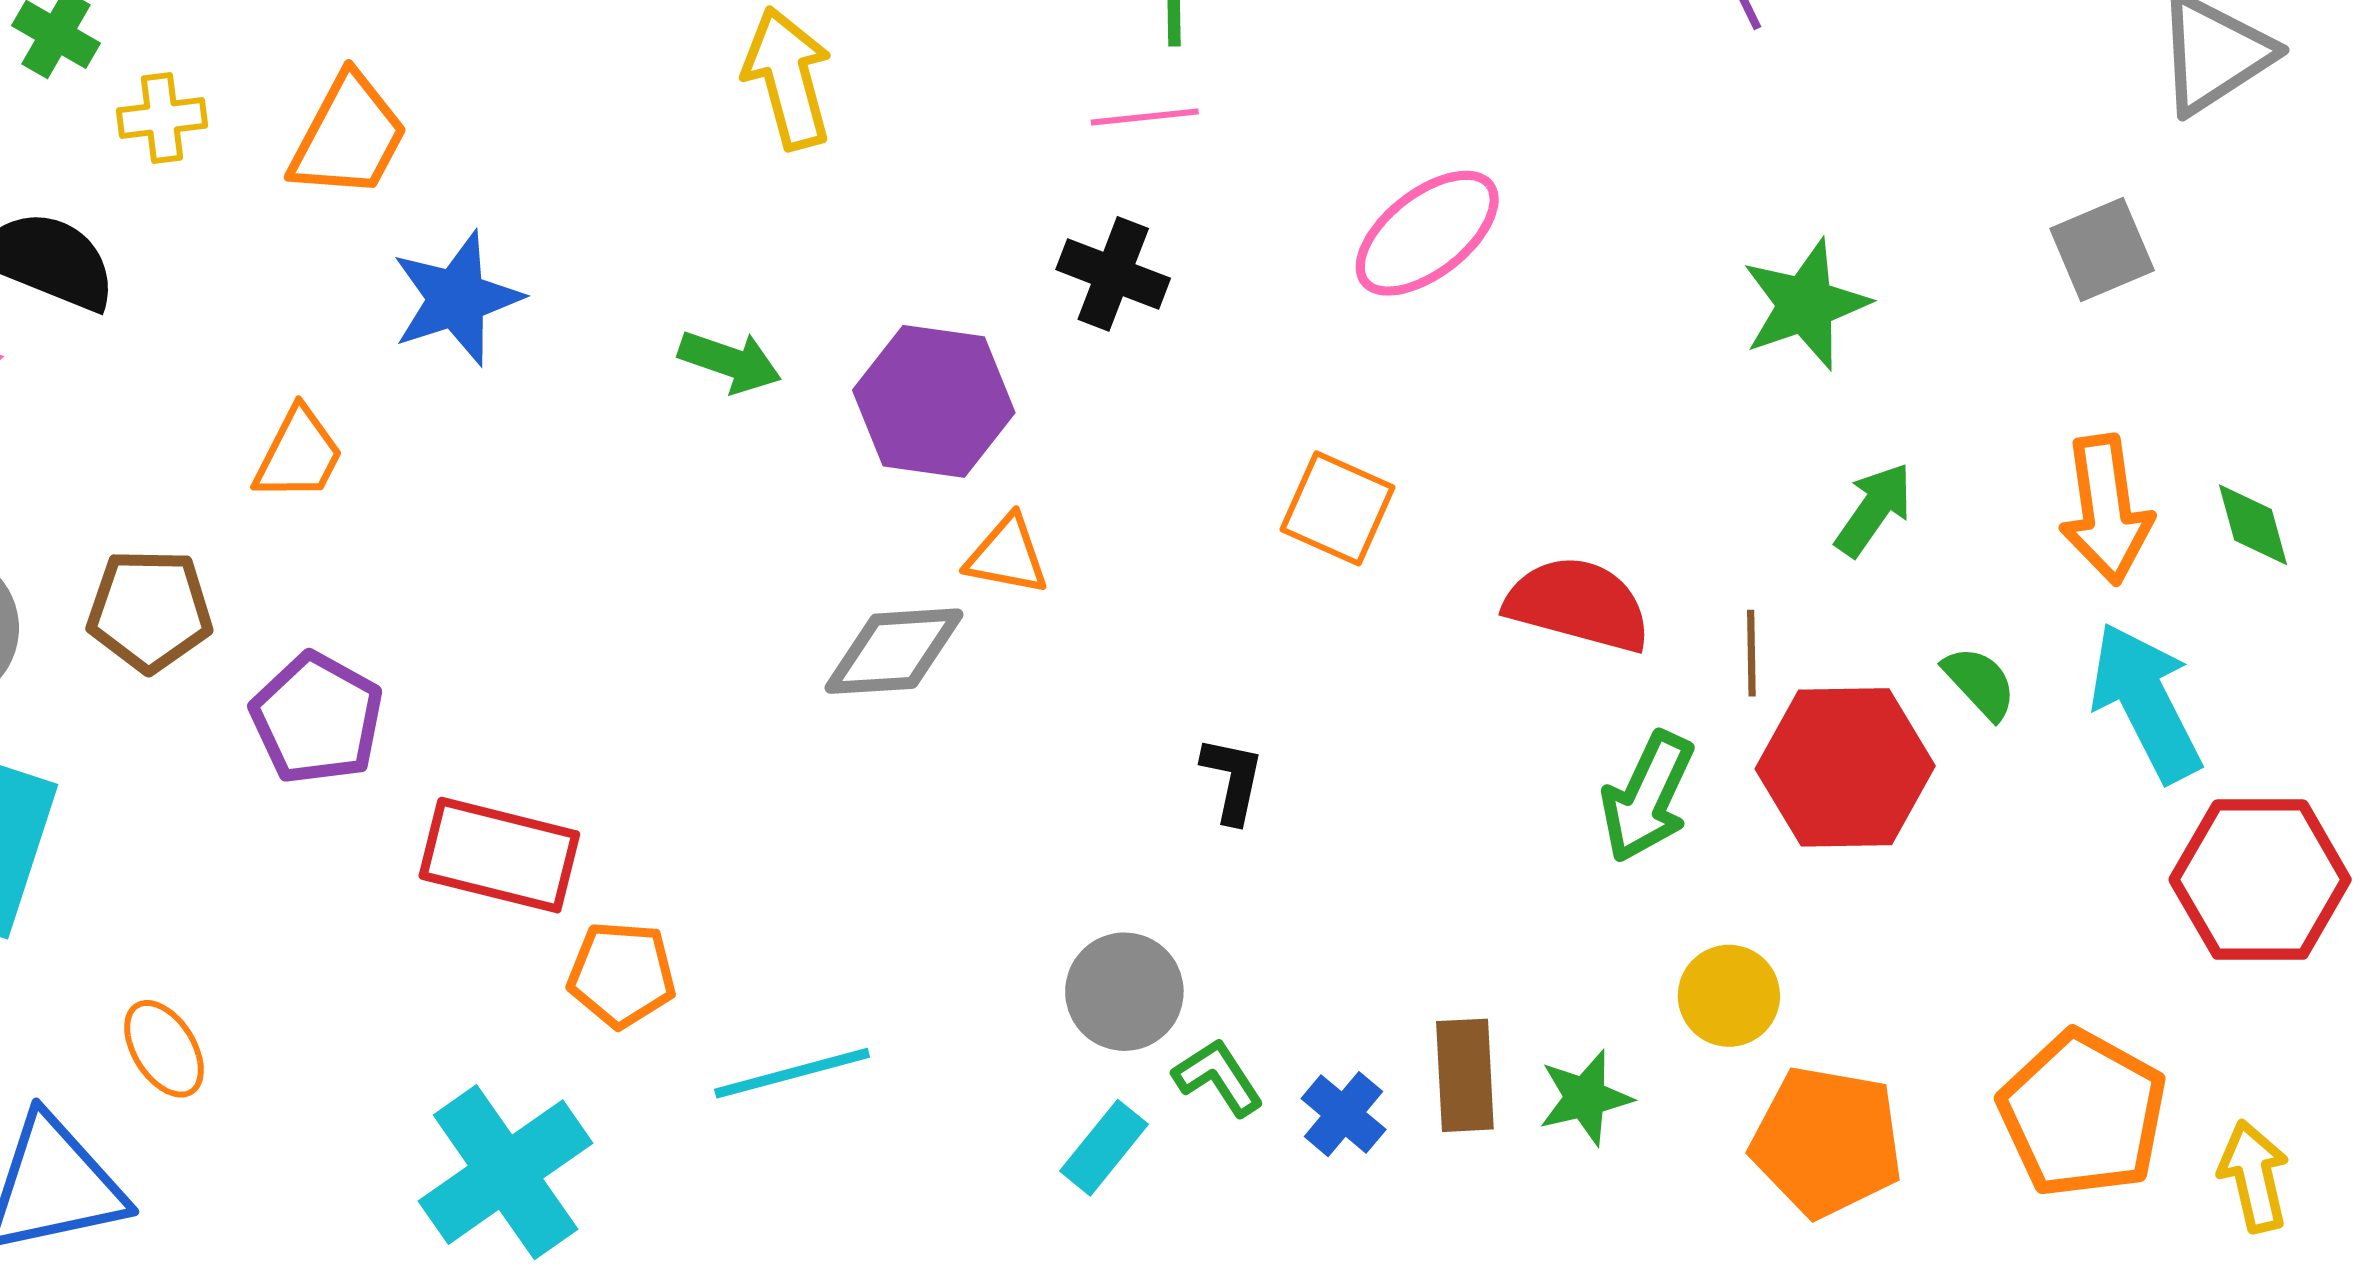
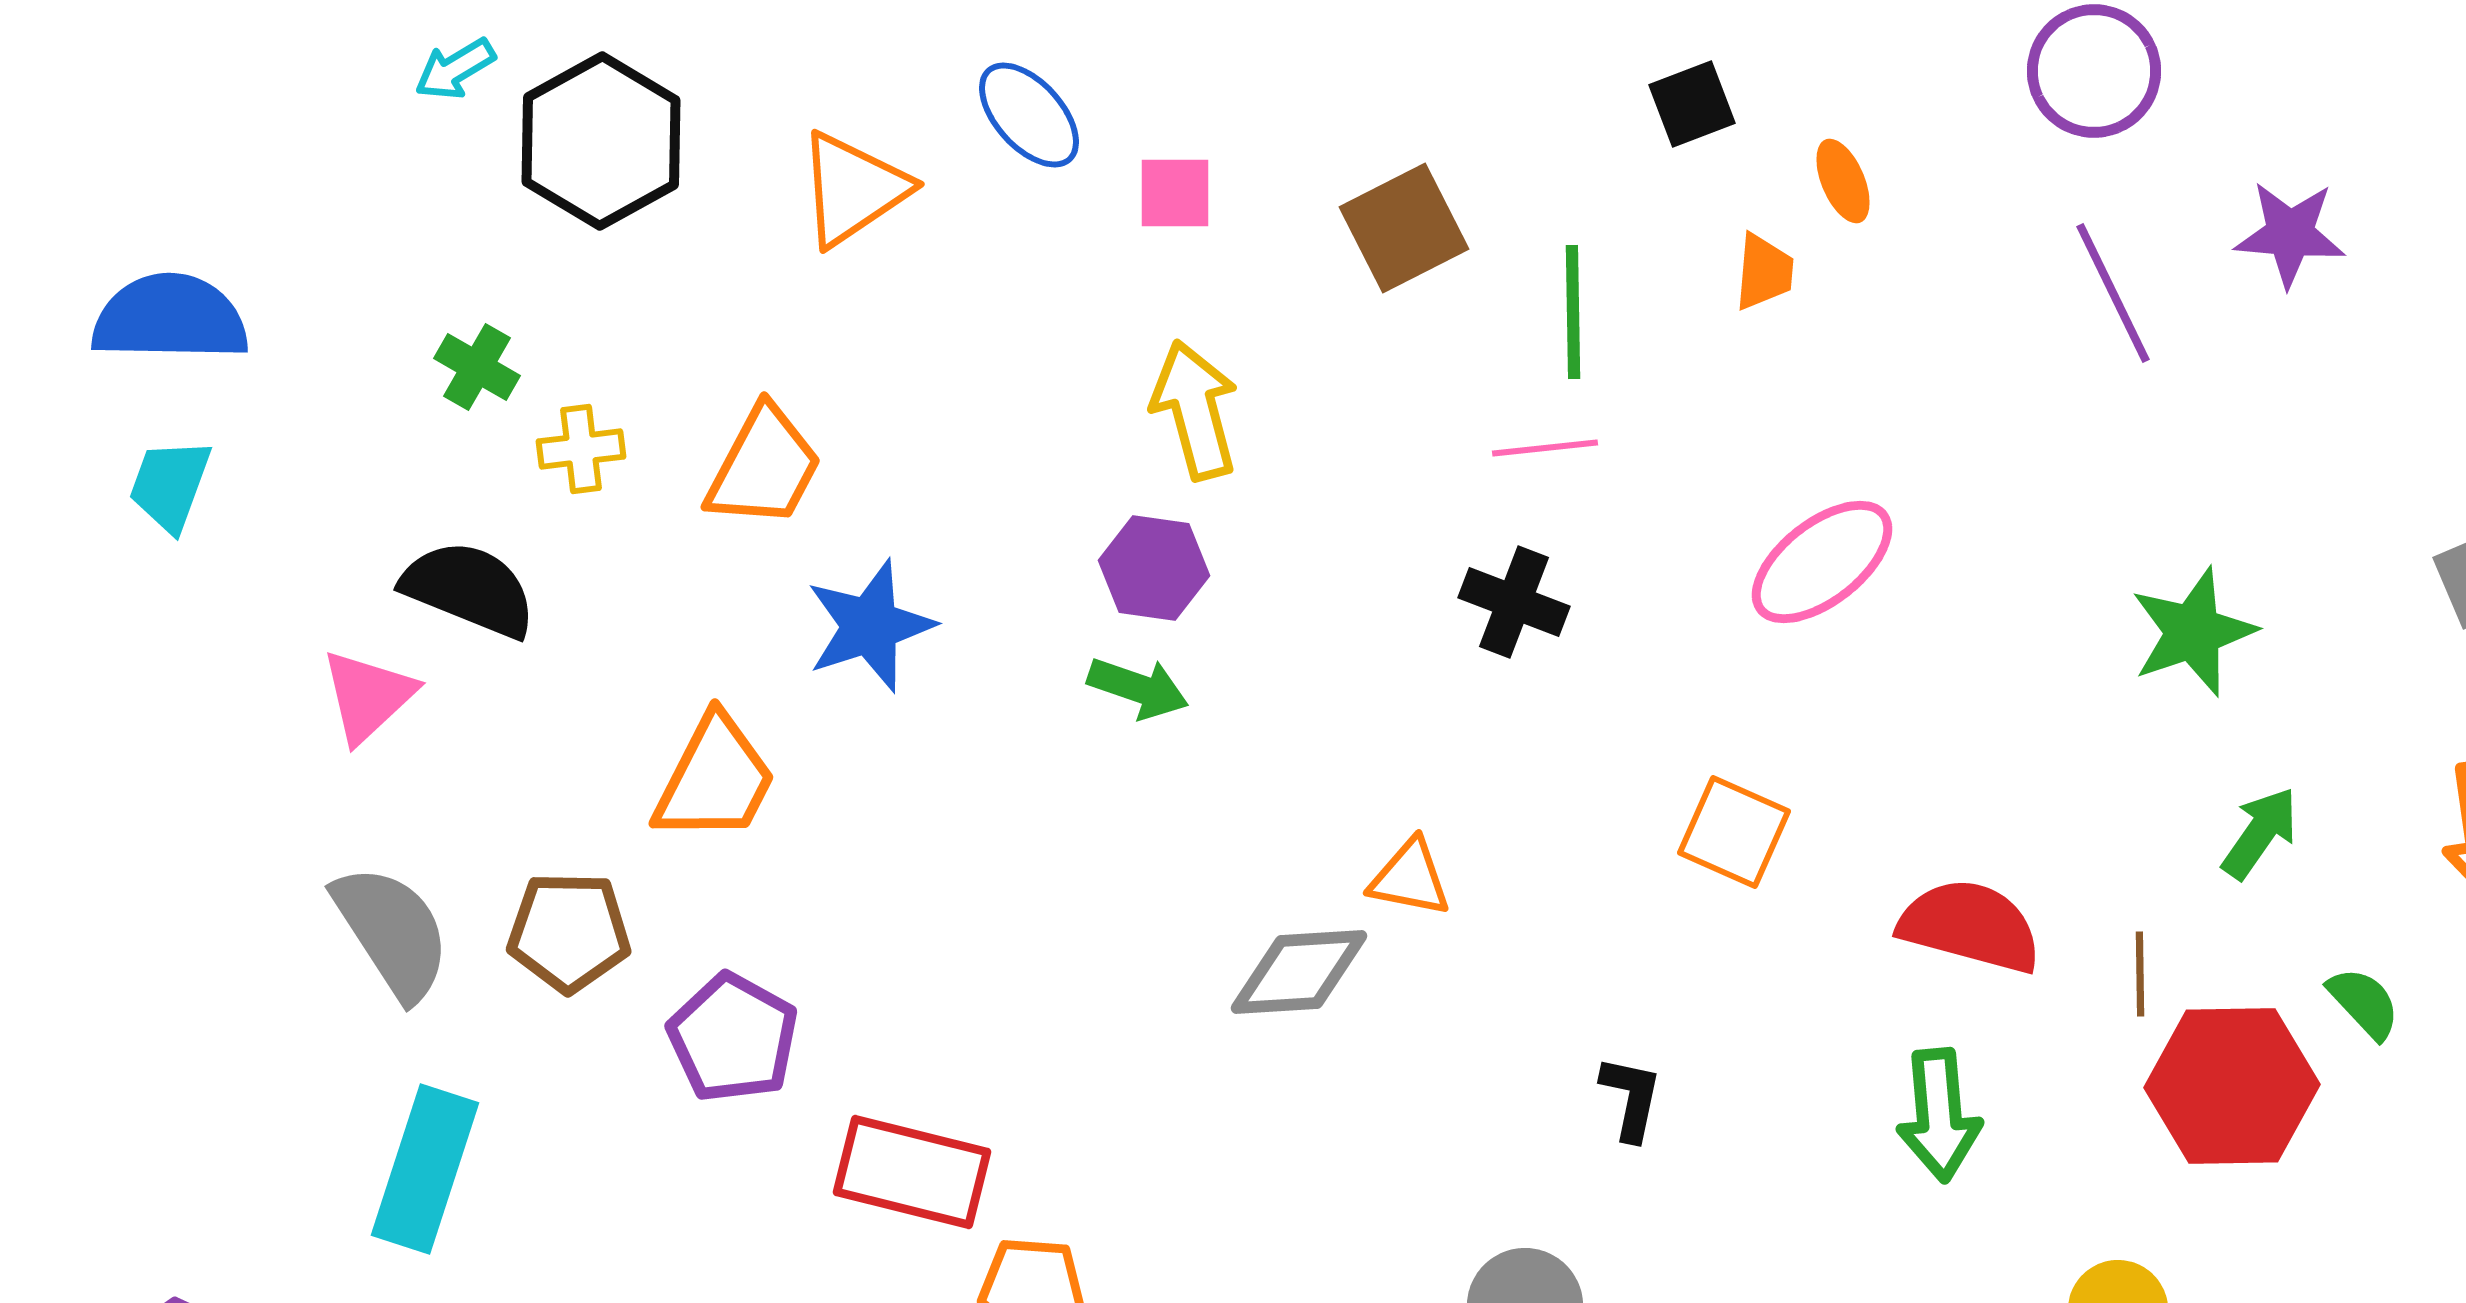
purple hexagon: (934, 401) -> (1154, 568), moved, size x0.7
orange trapezoid: (299, 454) -> (715, 779), size x1.4
green arrow: (1647, 797) -> (1939, 1115), moved, turned -30

